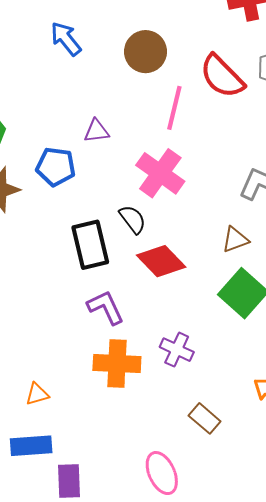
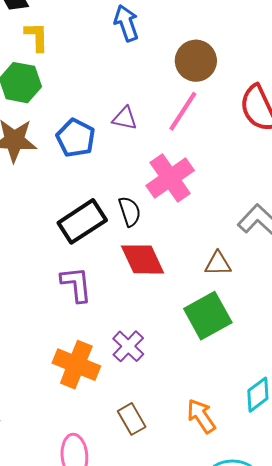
pink line: (174, 108) -> (183, 111), moved
black rectangle: (90, 245) -> (82, 221), turned 51
orange cross: (117, 363) -> (76, 365), moved

